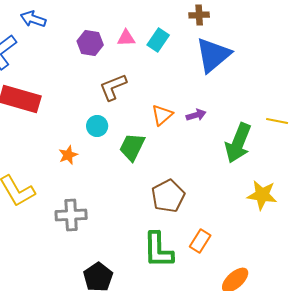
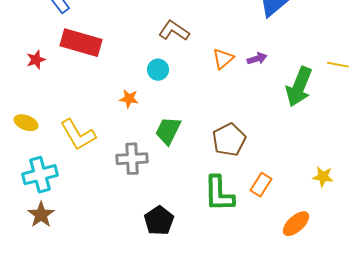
brown L-shape: (113, 87) -> (174, 31), turned 56
green trapezoid: (132, 147) -> (168, 131), moved
orange star: (68, 155) -> (129, 99), turned 30
yellow star: (262, 195) -> (323, 177), moved, size x0.7

